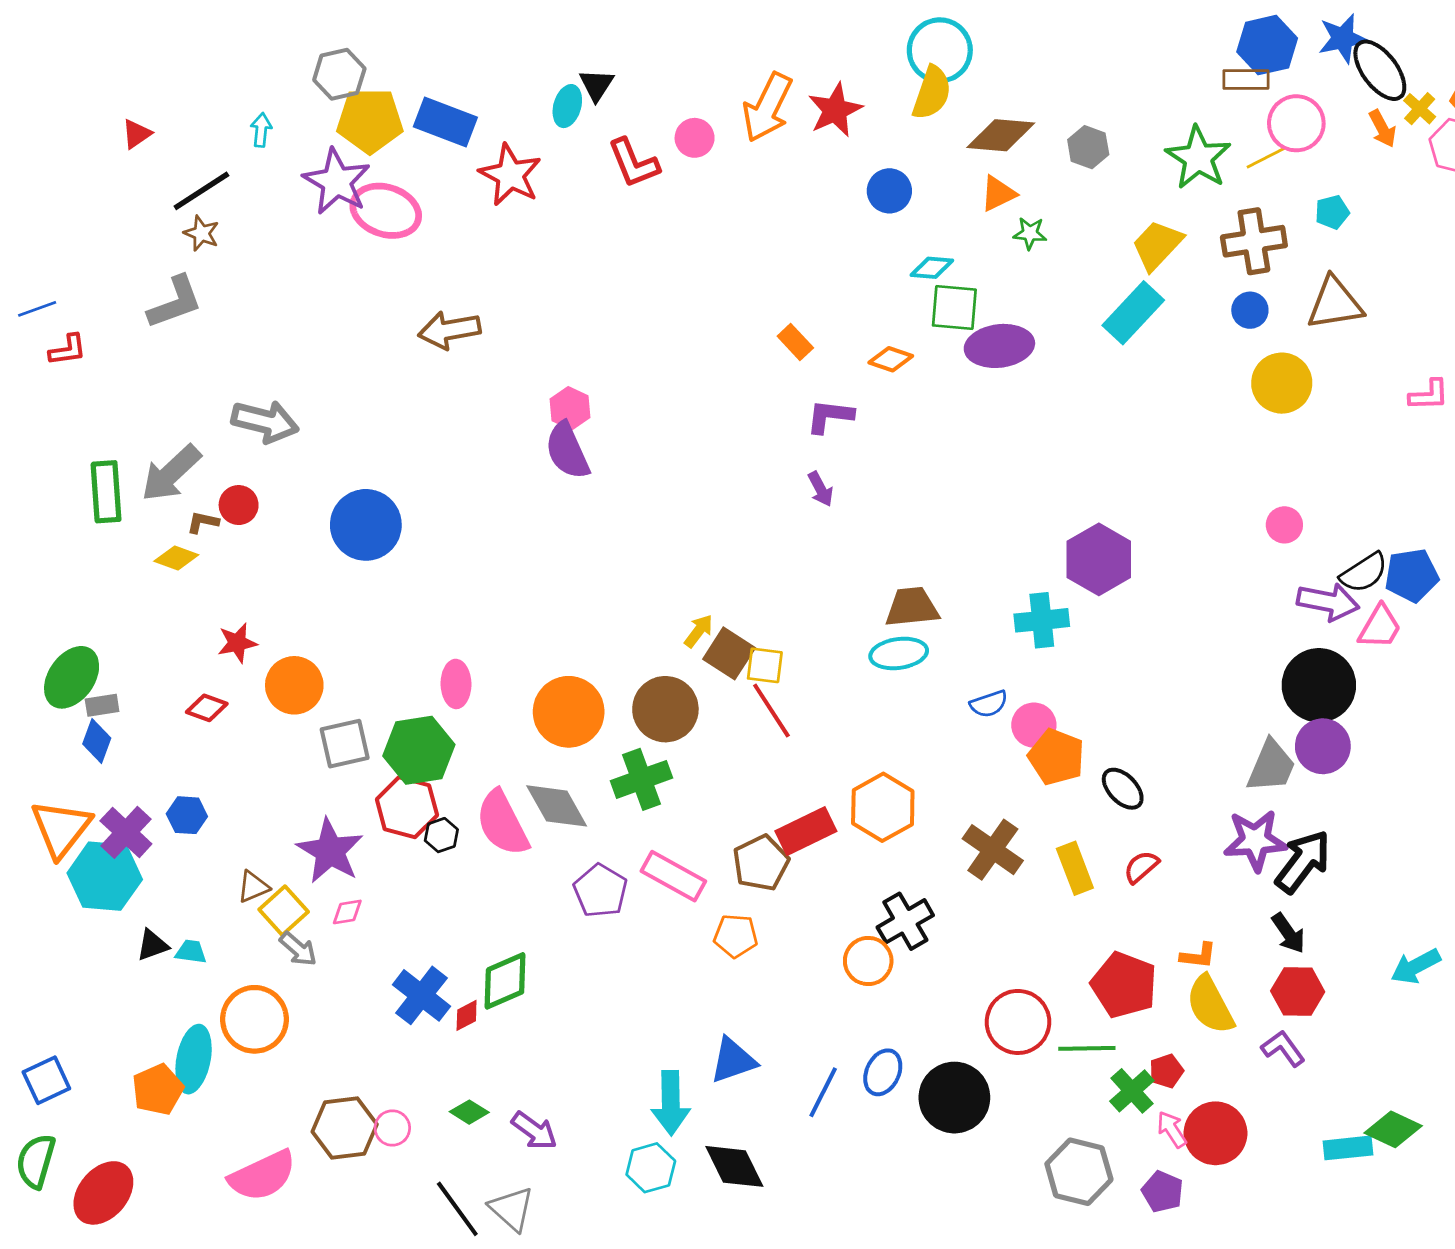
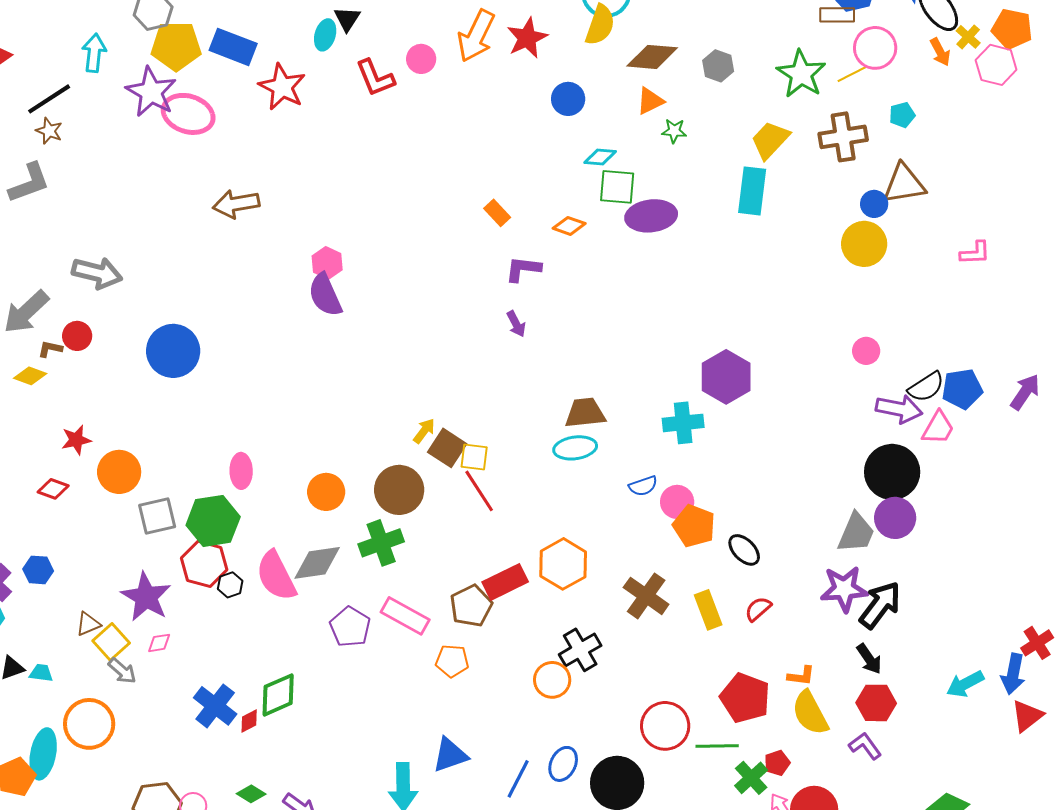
cyan arrow: (261, 130) -> (94, 53), size x1.5
blue circle: (1250, 310) -> (874, 204), moved
cyan rectangle: (1133, 313) -> (752, 191), turned -36
orange circle: (569, 712) -> (326, 492), size x0.7
gray diamond: (557, 806) -> (317, 563), turned -69

